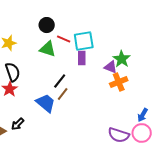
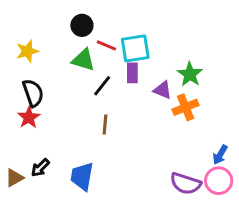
purple triangle: (111, 67) -> (163, 90), moved
black line: (60, 81) -> (102, 86), moved
brown line: (63, 94) -> (105, 125), turned -32
blue trapezoid: (46, 103) -> (82, 176), moved, turned -120

